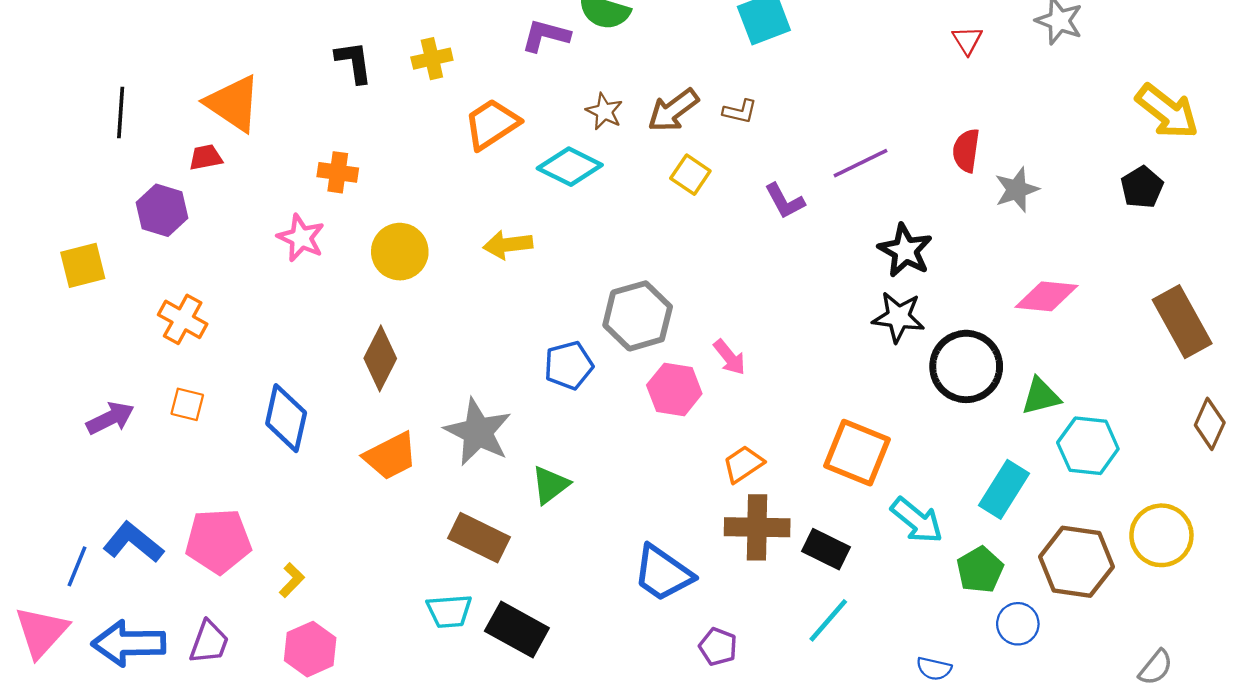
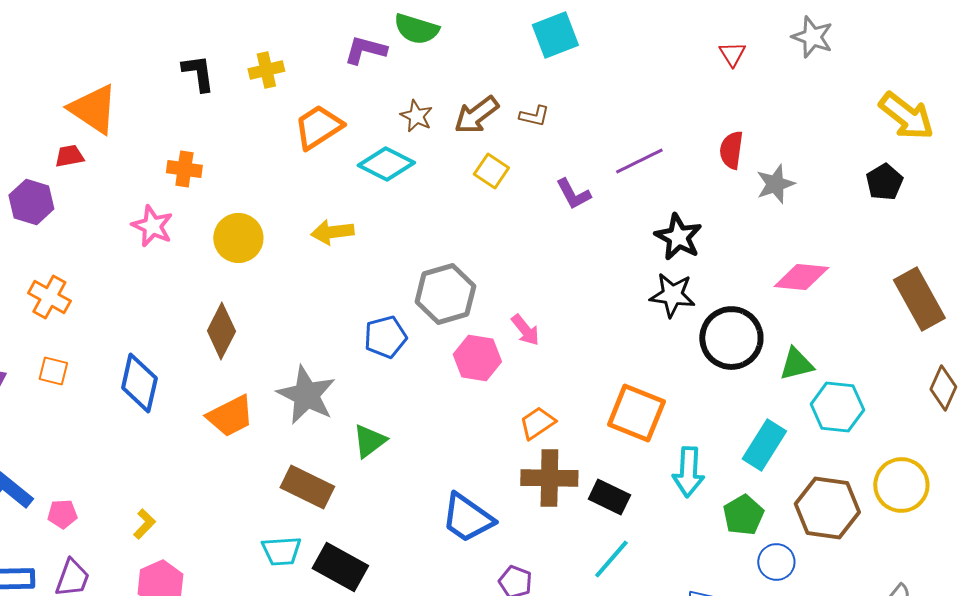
cyan arrow: (917, 520) -> (688, 472), turned 54
pink pentagon: (218, 541) -> (62, 514), moved, size x0.5

